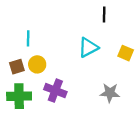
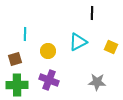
yellow circle: (37, 64) -> (48, 51), moved

